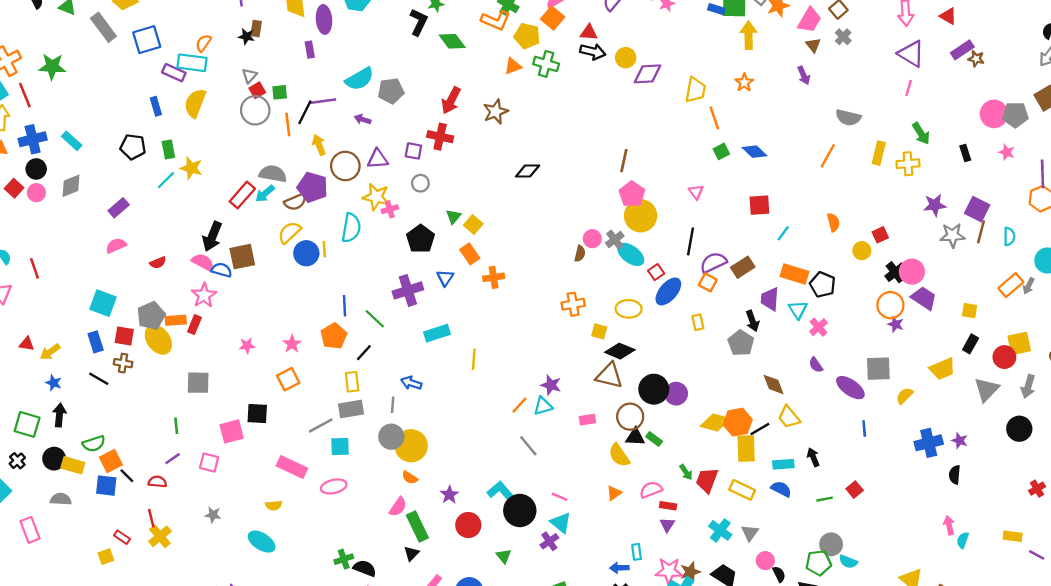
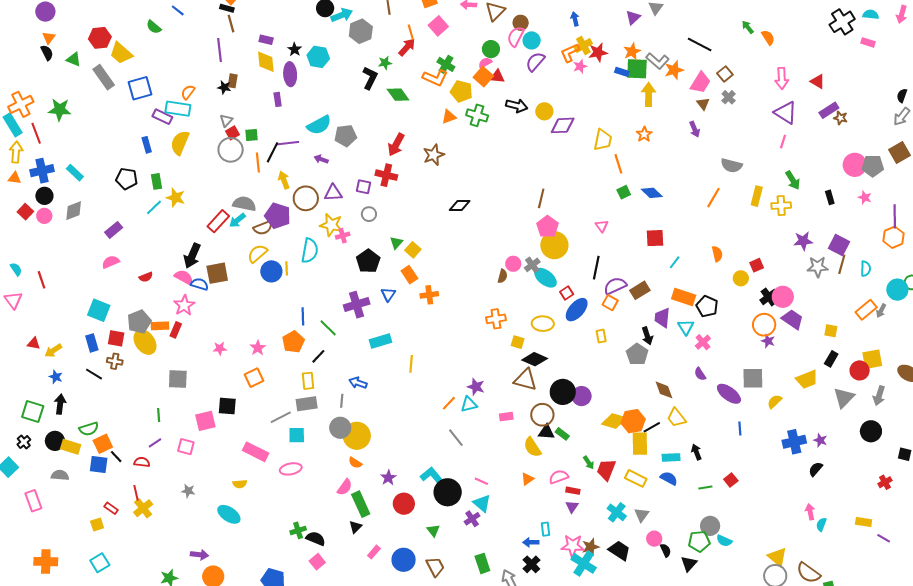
red triangle: (589, 32) -> (497, 76), moved
black semicircle: (955, 475) -> (816, 469), turned 35

